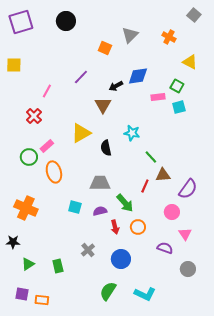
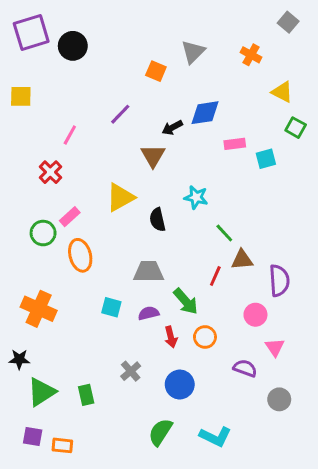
black circle: (66, 21) -> (73, 46), moved
green square: (177, 86) -> (296, 128), moved
purple semicircle: (188, 189) -> (279, 281), turned -40
green triangle: (28, 264) -> (42, 392), size x1.5

